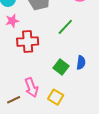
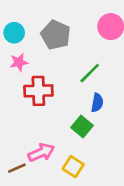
blue semicircle: (81, 63) -> (97, 103), moved
pink arrow: (31, 87) -> (41, 153), turned -96

